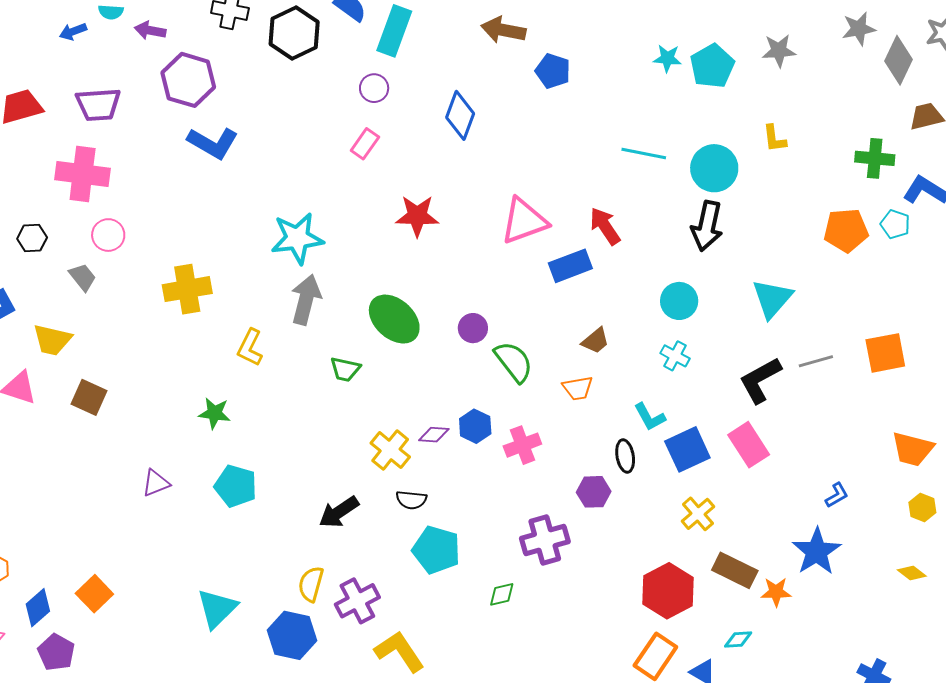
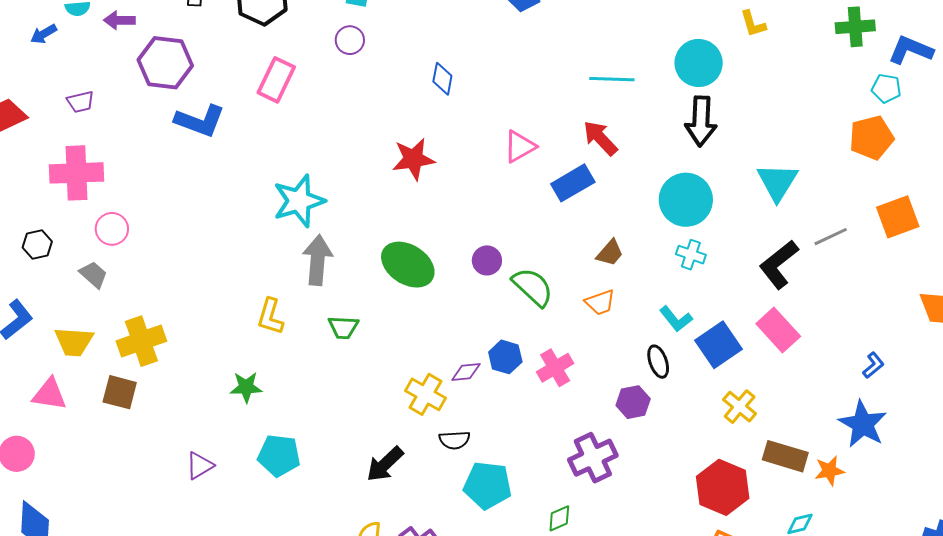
purple trapezoid: (98, 105) -> (80, 102), size x0.6
blue diamond: (460, 115) -> (442, 79), moved, size x0.7
pink rectangle: (365, 144) -> (276, 80), moved, size x1.4
cyan line: (644, 154) -> (612, 79), moved
pink triangle: (524, 221) -> (520, 146), size x0.7
orange pentagon: (846, 230) -> (871, 138), moved
yellow cross: (187, 289) -> (141, 341), moved
cyan circle: (679, 301) -> (686, 200), size x1.4
green trapezoid: (345, 369) -> (343, 327), moved

